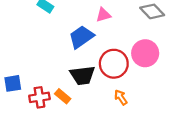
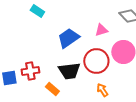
pink triangle: (103, 15) -> (101, 30), moved
red cross: (39, 97) -> (30, 71), moved

